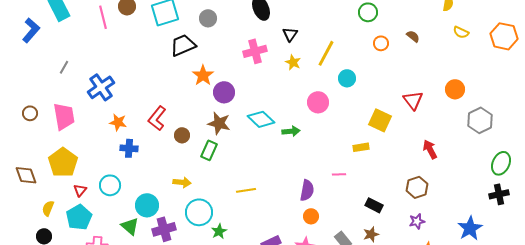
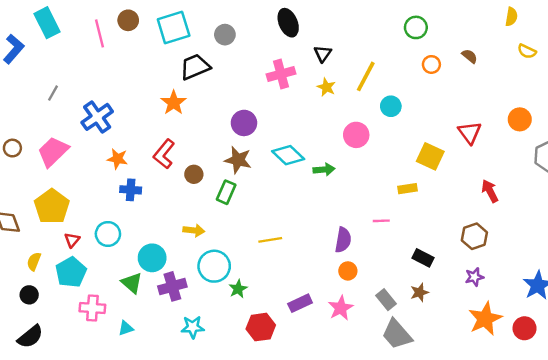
orange star: (203, 75) -> (174, 103), moved
pink trapezoid: (64, 116) -> (53, 152), turned -124

